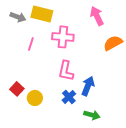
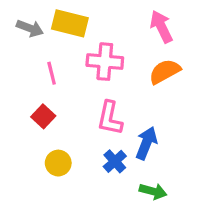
orange semicircle: (113, 43) -> (165, 72), moved
pink line: (31, 44) -> (52, 73), turned -32
red square: (17, 89) -> (43, 116), moved

